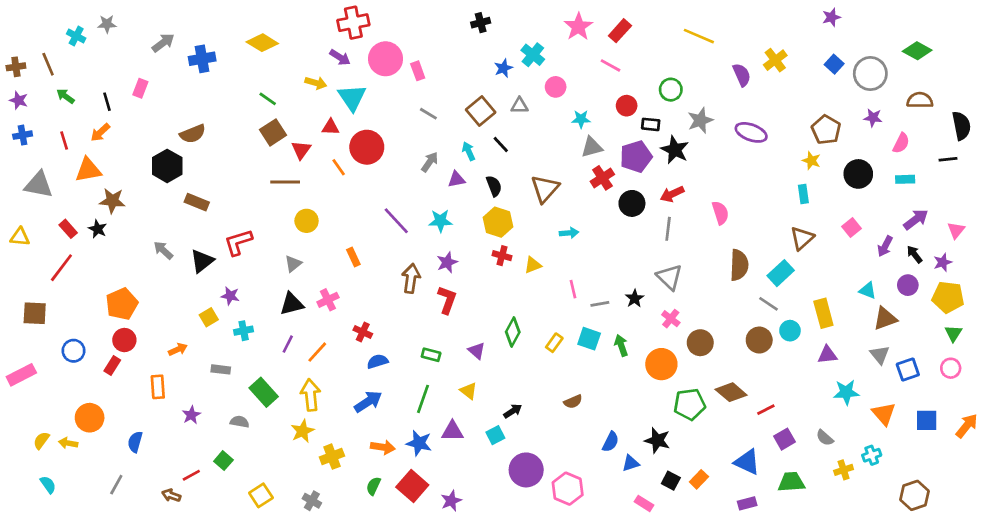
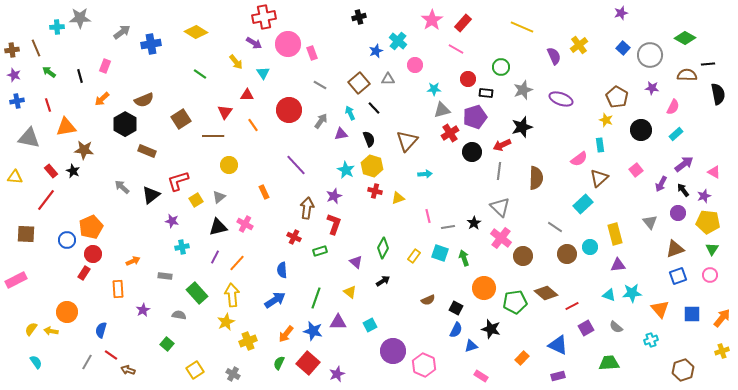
gray star: (107, 24) -> (80, 18), size x1.5
cyan cross: (76, 36) -> (57, 27), turned -32
yellow arrow: (316, 83) -> (236, 62), turned 35
cyan triangle: (352, 98) -> (263, 73), size x0.6
orange arrow: (100, 132) -> (102, 99), moved
brown square: (273, 132) -> (181, 119), moved
red circle: (367, 147) -> (289, 110), moved
black star: (675, 150) -> (522, 127), moved, turned 30
black line: (948, 159) -> (708, 64), moved
cyan rectangle: (905, 179) -> (676, 134), turned -40
pink semicircle: (720, 213) -> (579, 159), moved, turned 72
cyan star: (440, 221) -> (346, 170), moved, turned 30
pink triangle: (956, 230) -> (714, 172), turned -40
brown semicircle: (739, 265) -> (536, 178), moved
cyan triangle: (868, 290) -> (609, 295), moved
pink cross: (328, 300) -> (245, 224), turned -35
gray line: (769, 304) -> (555, 227), moved
yellow square: (209, 317) -> (196, 200), moved
pink cross: (671, 319) -> (501, 238), size x1.5
brown triangle: (885, 319) -> (675, 249), moved
red cross: (363, 332) -> (294, 237), moved
blue circle: (73, 351) -> (67, 240), moved
green rectangle: (431, 355) -> (320, 251), moved, turned -32
gray triangle: (880, 355) -> (650, 222), moved
blue semicircle: (377, 361) -> (282, 270), turned -77
orange circle: (661, 364) -> (484, 288), moved
black arrow: (513, 411) -> (383, 281), moved
orange arrow: (383, 447) -> (286, 334), turned 120
yellow cross: (844, 470) -> (722, 351), moved
red line: (191, 475) -> (111, 355), moved, turned 64
black square: (671, 481) -> (456, 308), moved
green trapezoid: (791, 482) -> (609, 363), moved

